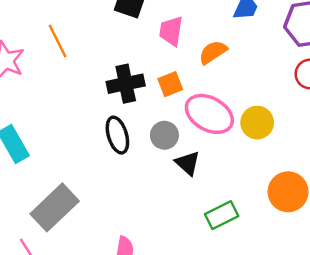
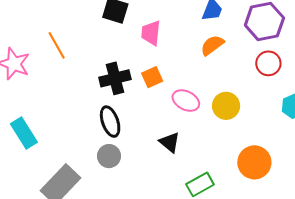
orange semicircle: (213, 52) -> (212, 45), moved
pink ellipse: (209, 114) -> (186, 101), size x0.7
gray circle: (164, 135) -> (109, 156), moved

